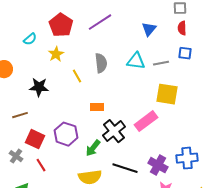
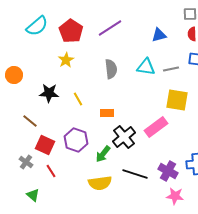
blue triangle: (149, 29) -> (159, 35), turned 35
cyan semicircle: (30, 39) -> (37, 26), moved, size x1.6
yellow line: (77, 76) -> (78, 99), moved
brown line: (20, 115) -> (30, 121), turned 56

